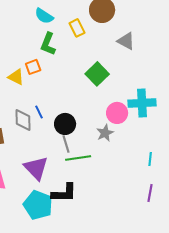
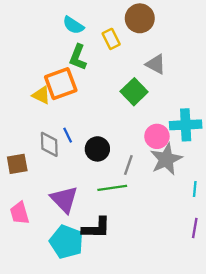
gray triangle: (126, 41) -> (156, 64), moved
orange square: (33, 67) -> (61, 84), size x1.8
gray star: (105, 133) -> (166, 159), moved, size x1.6
gray line: (66, 144) -> (128, 165), moved, turned 36

